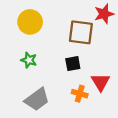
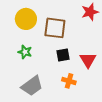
brown square: (81, 32) -> (55, 28), moved
red triangle: (101, 82) -> (88, 60), moved

